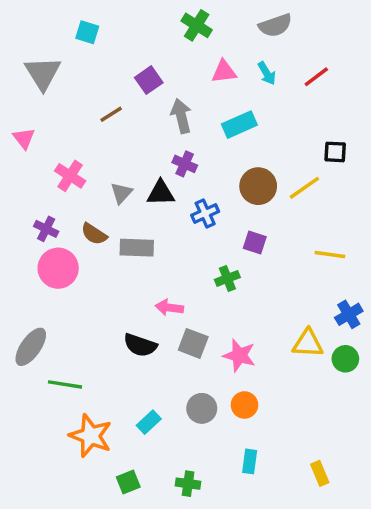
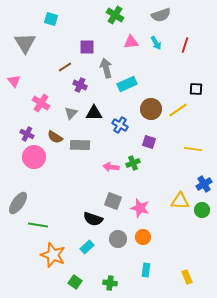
red line: (316, 77) -> (185, 45), turned -35
purple square: (149, 80) -> (87, 47), turned 35
cyan rectangle: (239, 125) -> (127, 84), moved
purple cross: (185, 164) -> (80, 85), moved
blue cross: (205, 213) -> (120, 125), turned -35
pink arrow: (169, 308) -> (111, 167), moved
black semicircle: (140, 345) -> (93, 219), moved
green square: (128, 482) -> (75, 282), turned -32

